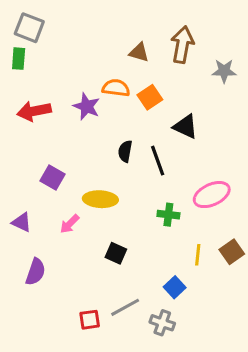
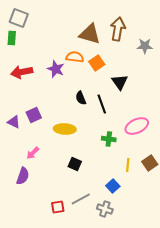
brown triangle: (139, 52) -> (90, 34), size x1.6
black triangle: (185, 127) -> (120, 82), turned 30
black semicircle: (125, 151) -> (81, 98), turned -32
purple square: (53, 178) -> (34, 115), turned 35
purple triangle: (22, 222) -> (14, 122), moved
pink arrow: (70, 224) -> (33, 153), moved

